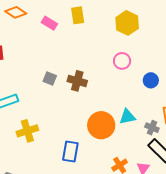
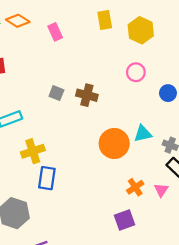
yellow rectangle: (78, 15) -> (105, 20), moved
pink rectangle: (49, 23) -> (55, 32), turned 35
blue rectangle: (70, 151) -> (47, 178), moved

